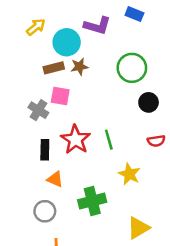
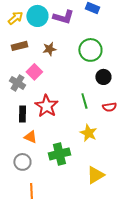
cyan circle: (67, 42) -> (37, 16), moved
brown rectangle: (54, 68) -> (19, 46), moved
pink square: (60, 96) -> (34, 72), turned 35
green line: (109, 140) -> (84, 101), moved

